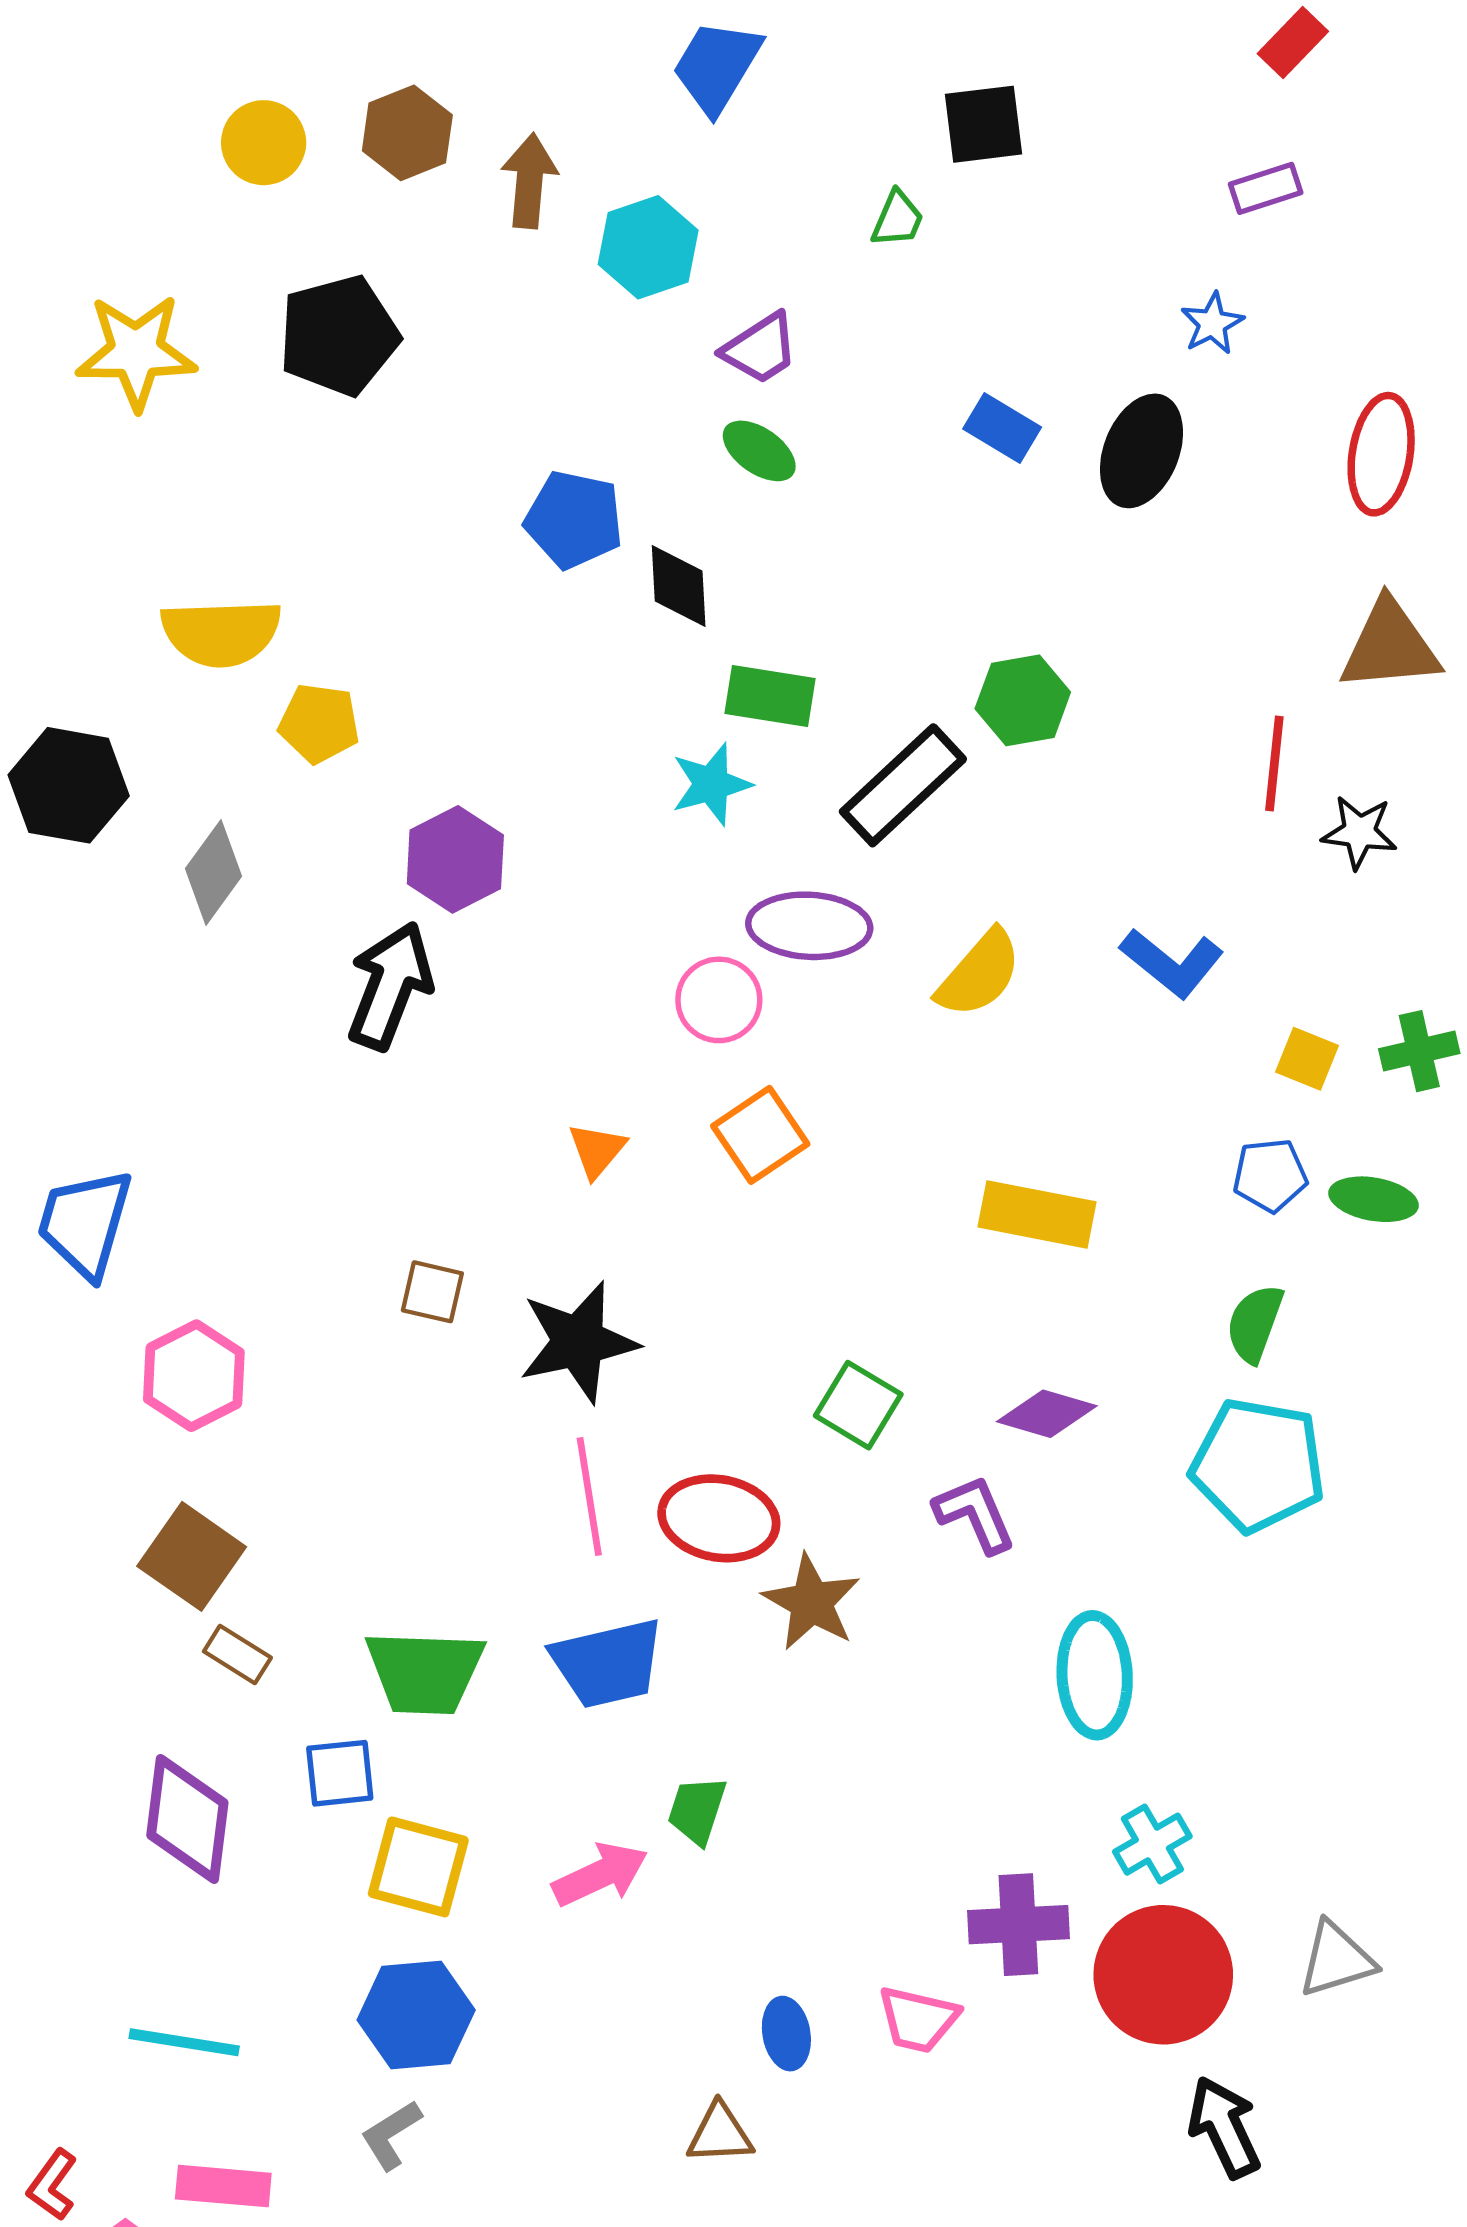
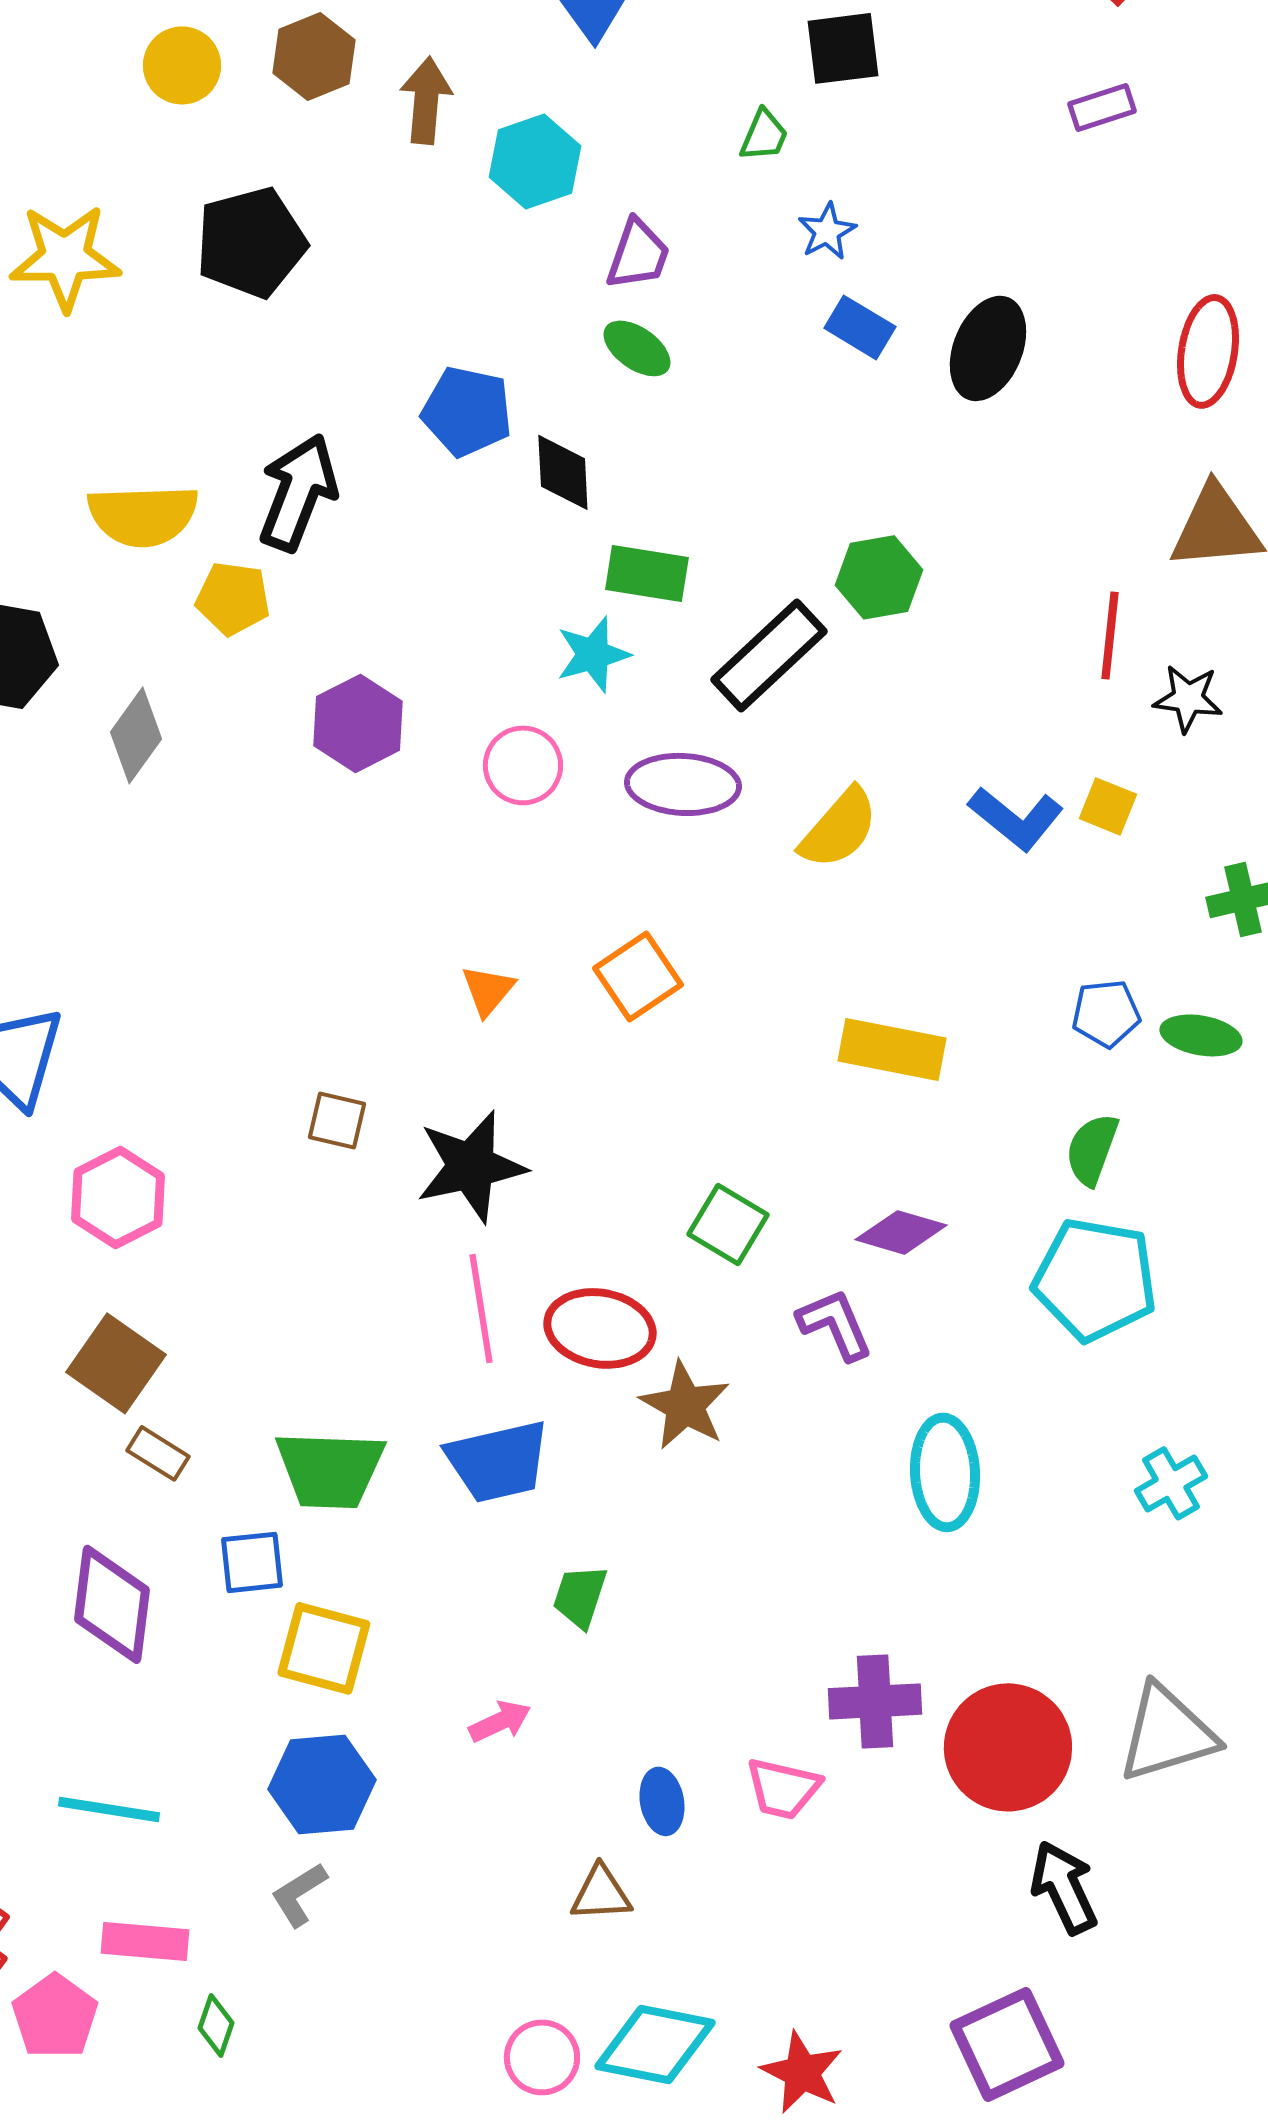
blue star: (1212, 323) -> (827, 231), moved
purple trapezoid: (760, 349) -> (638, 254), turned -38
black arrow: (390, 986) -> (298, 492), moved
pink circle: (719, 1000) -> (523, 765), moved
yellow square: (1307, 1059) -> (1108, 806), moved
cyan cross: (1152, 1844) -> (1171, 1483), moved
pink arrow: (600, 1875) -> (500, 1721), moved, size x0.7
gray triangle: (1336, 1959) -> (1167, 1733), size x1.4

